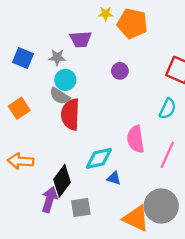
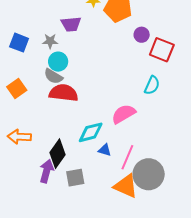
purple circle: (120, 71) -> (142, 35), moved
red semicircle: (70, 114) -> (64, 93), turned 96
pink semicircle: (136, 139) -> (124, 114), turned 70
pink line: (167, 155) -> (127, 157), moved

